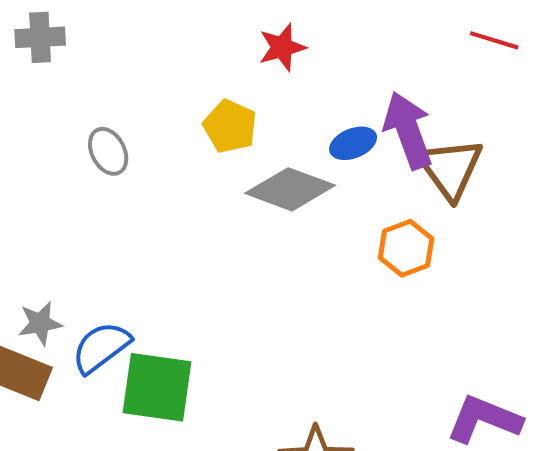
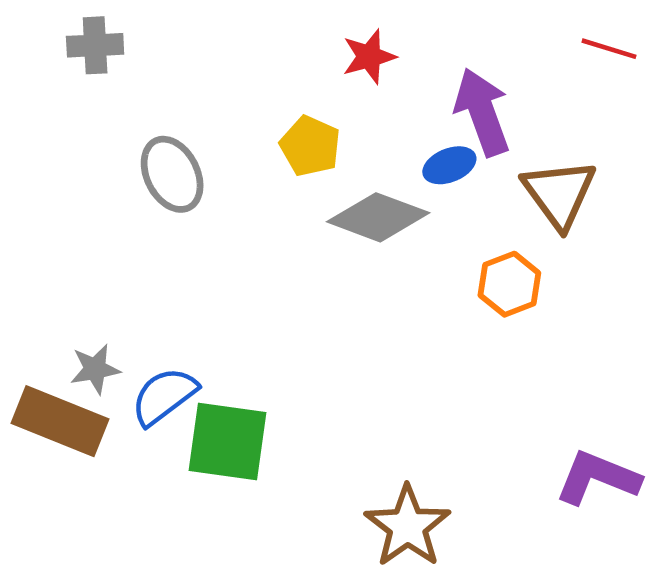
purple arrow: (408, 130) -> (482, 112), moved
gray ellipse: (108, 151) -> (172, 174), size x1.4

